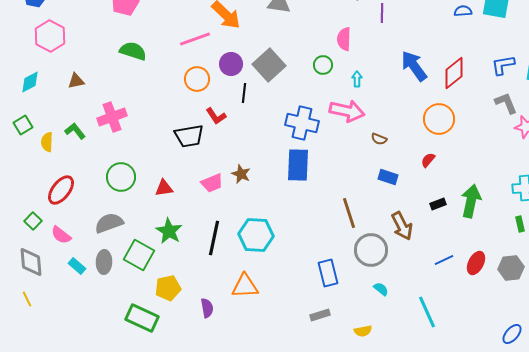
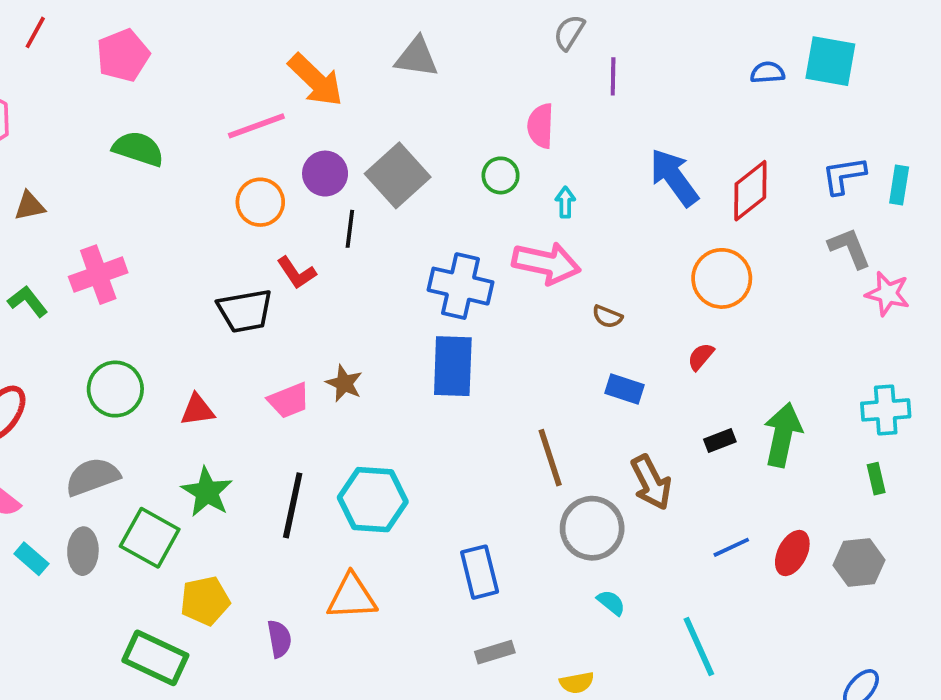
blue rectangle: (328, 273) -> (480, 572), moved

